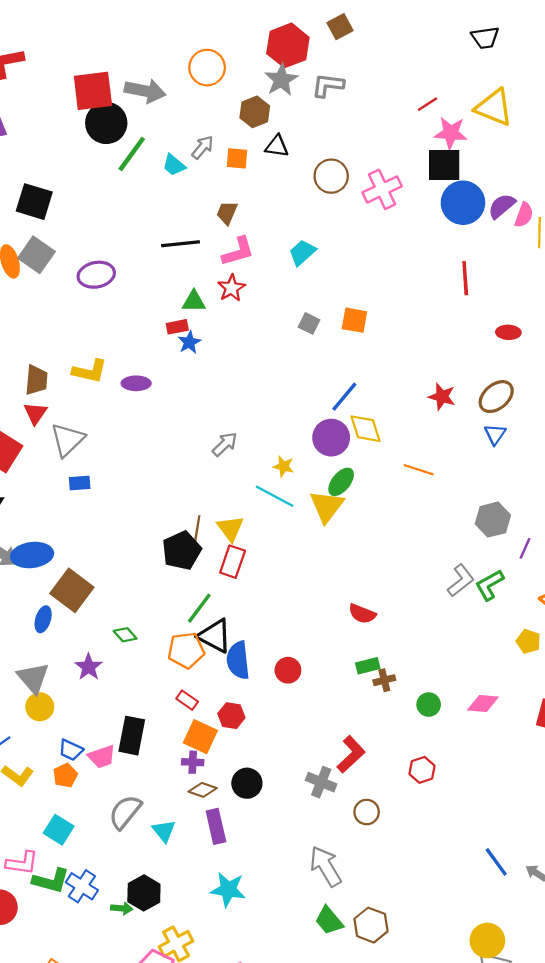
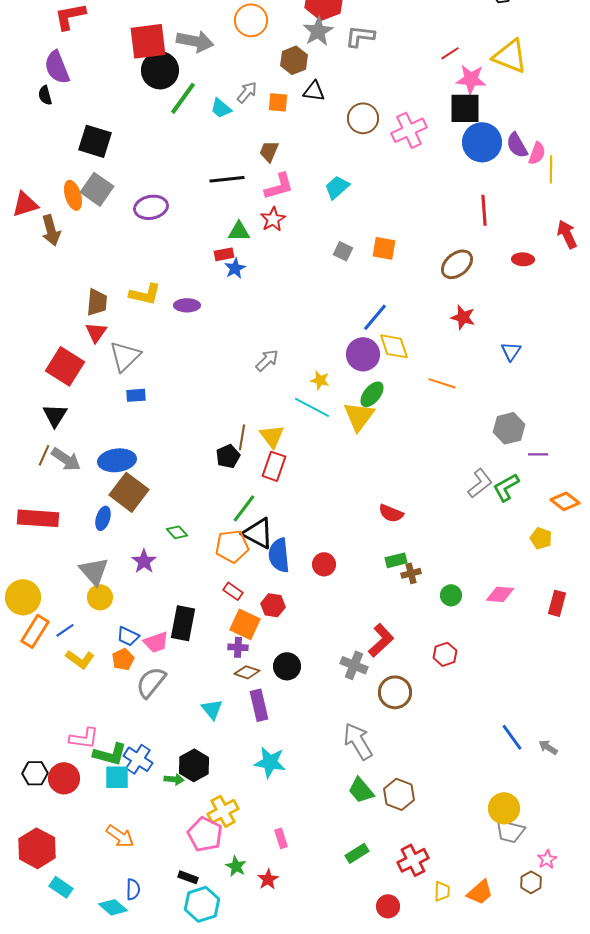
purple semicircle: (502, 206) -> (517, 145), turned -80
brown ellipse: (496, 397) -> (457, 264), moved
purple line: (525, 548) -> (538, 454), turned 66
black pentagon: (182, 551) -> (228, 456), size x0.7
blue ellipse: (32, 555) -> (117, 460), moved
gray semicircle: (125, 812) -> (151, 682), moved
brown circle: (367, 812) -> (395, 692), size x1.4
cyan square: (59, 830) -> (117, 777), moved, turned -32

